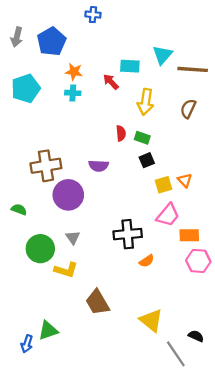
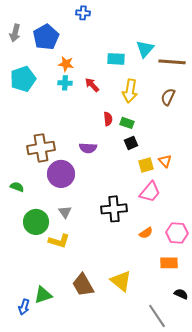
red arrow: (111, 82) -> (92, 85), moved
orange rectangle: (189, 235) -> (169, 263), moved
orange semicircle: (147, 261) -> (146, 233), moved
brown trapezoid: (97, 302) -> (83, 285), moved
yellow triangle: (151, 320) -> (121, 281), moved
black semicircle: (196, 336) -> (181, 294), moved

